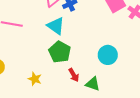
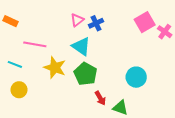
yellow star: (35, 79) -> (55, 68), moved, size x1.5

